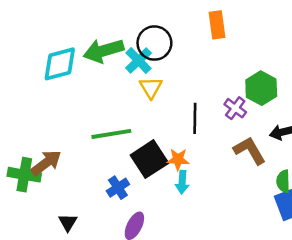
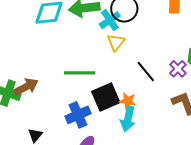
black line: (195, 118) -> (146, 72), turned -50
cyan arrow: (182, 182) -> (128, 119), size x1.4
blue cross: (118, 188) -> (78, 115), size x1.4

